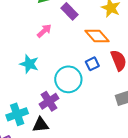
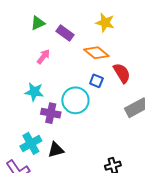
blue square: (92, 64) -> (96, 81), turned -32
purple cross: (49, 101) -> (51, 113), moved, turned -36

